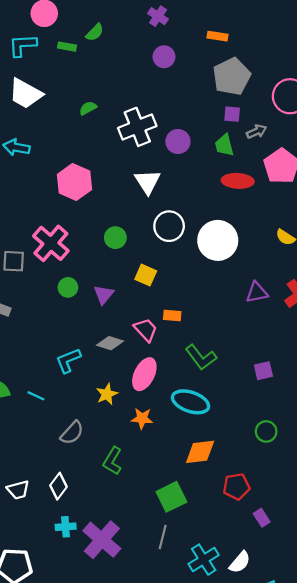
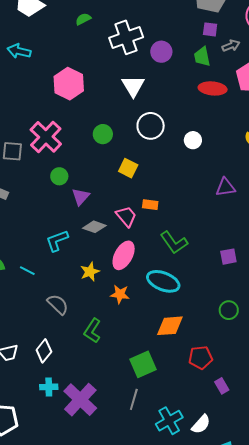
white circle: (218, 240) -> (193, 140), size x0.5
purple triangle: (104, 295) -> (81, 197), moved
gray semicircle: (72, 433) -> (58, 304), turned -90

